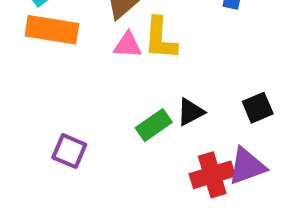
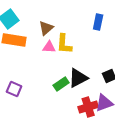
black triangle: (191, 112) -> (78, 78), size x1.5
purple square: (69, 151) -> (14, 89), moved

